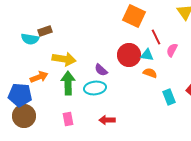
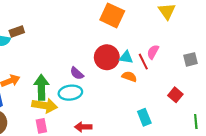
red line: (156, 37) -> (143, 62), moved
yellow arrow: (64, 59) -> (45, 105), moved
cyan rectangle: (169, 97) -> (144, 117), moved

